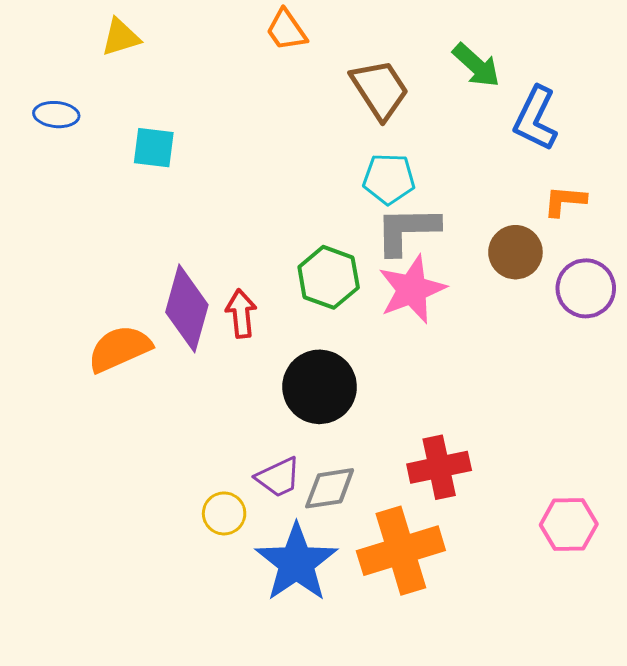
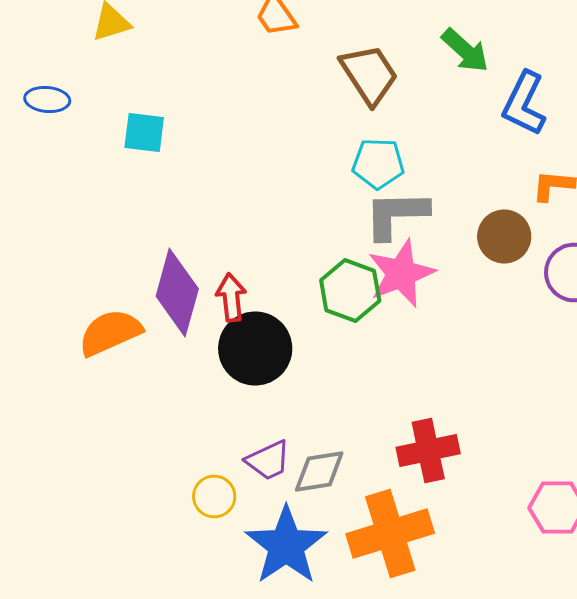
green hexagon: (329, 277) -> (350, 290), moved
black circle: (320, 387) -> (255, 348), moved

